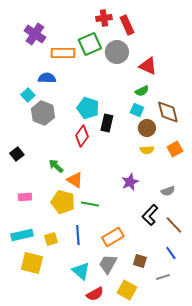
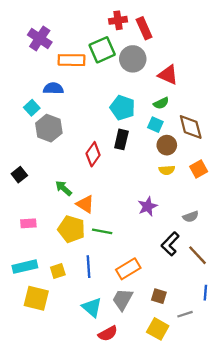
cyan pentagon: (88, 108) -> (123, 108), moved
blue line: (171, 253) -> (205, 293), moved, turned 40
yellow square: (127, 290) -> (158, 329), moved

